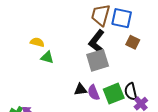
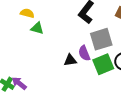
gray square: (98, 60) -> (101, 39), moved
purple semicircle: (94, 93) -> (84, 53), moved

